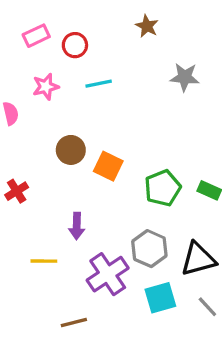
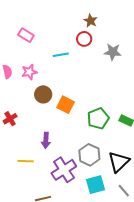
pink rectangle: (36, 36) -> (26, 35), moved, turned 56
red circle: (75, 45) -> (84, 39), moved
pink star: (46, 87) -> (29, 72), moved
black triangle: (198, 259) -> (119, 162), turned -30

